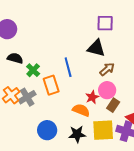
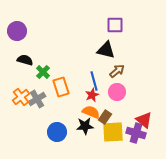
blue line: (68, 67) -> (94, 81), moved
red star: (92, 97) -> (92, 95), moved
brown rectangle: (113, 105) -> (105, 117), moved
black star: (77, 134) -> (85, 126), moved

